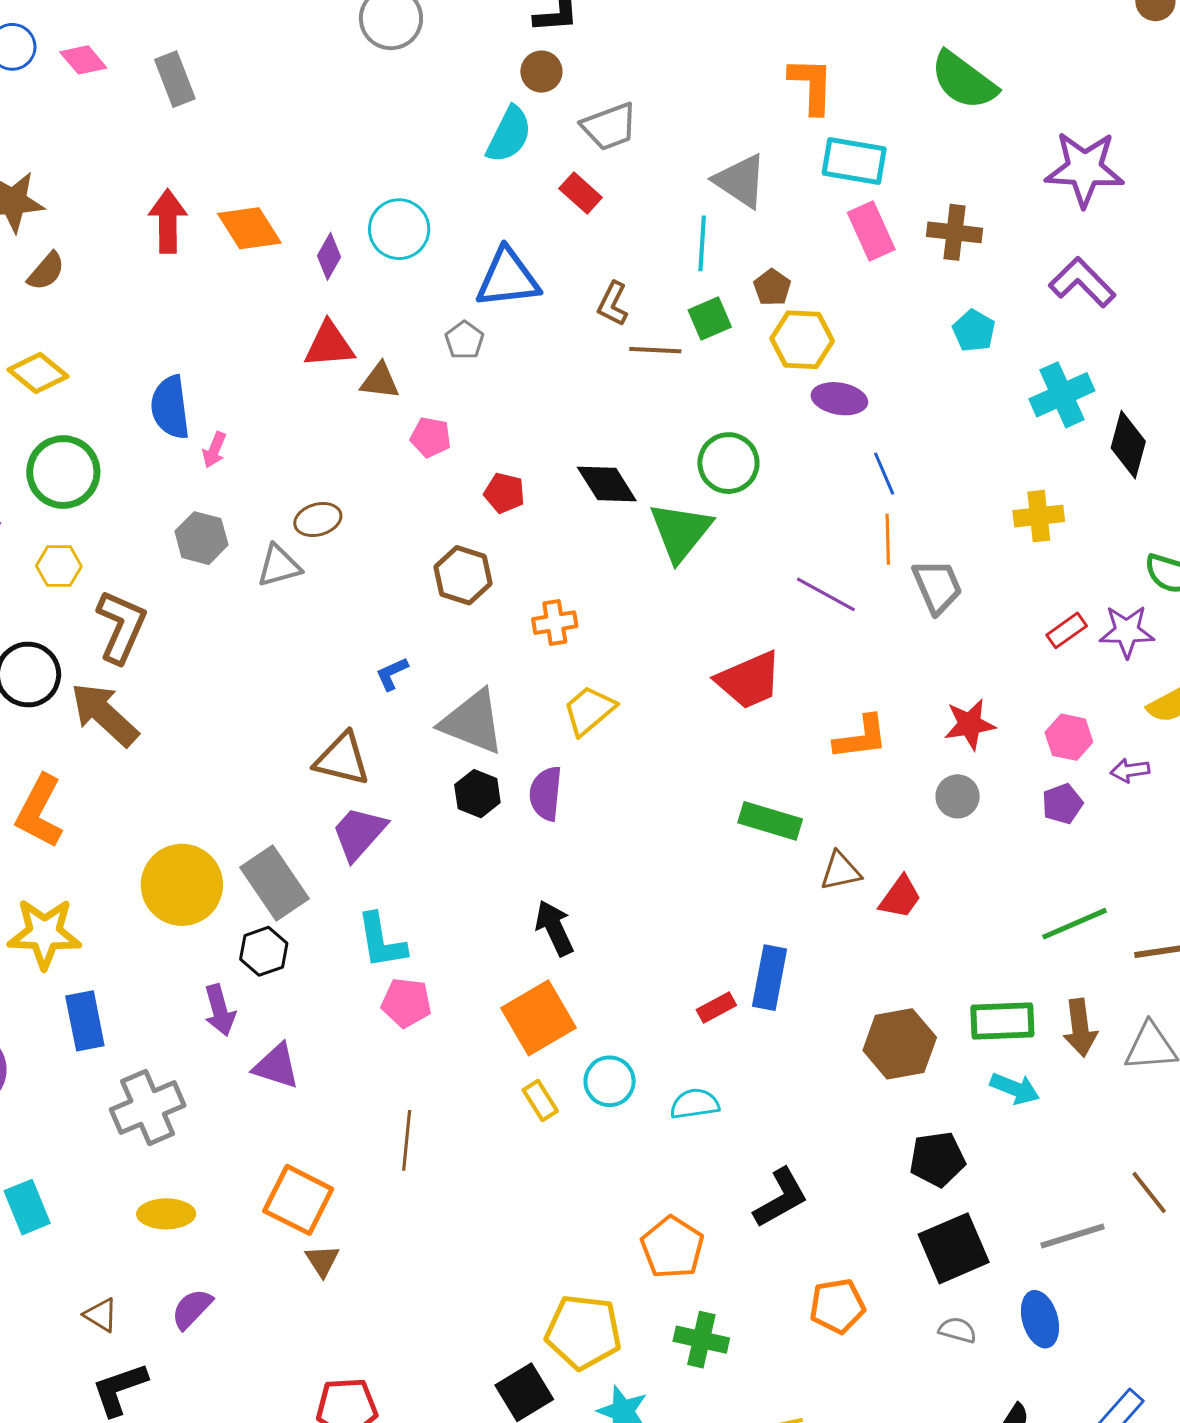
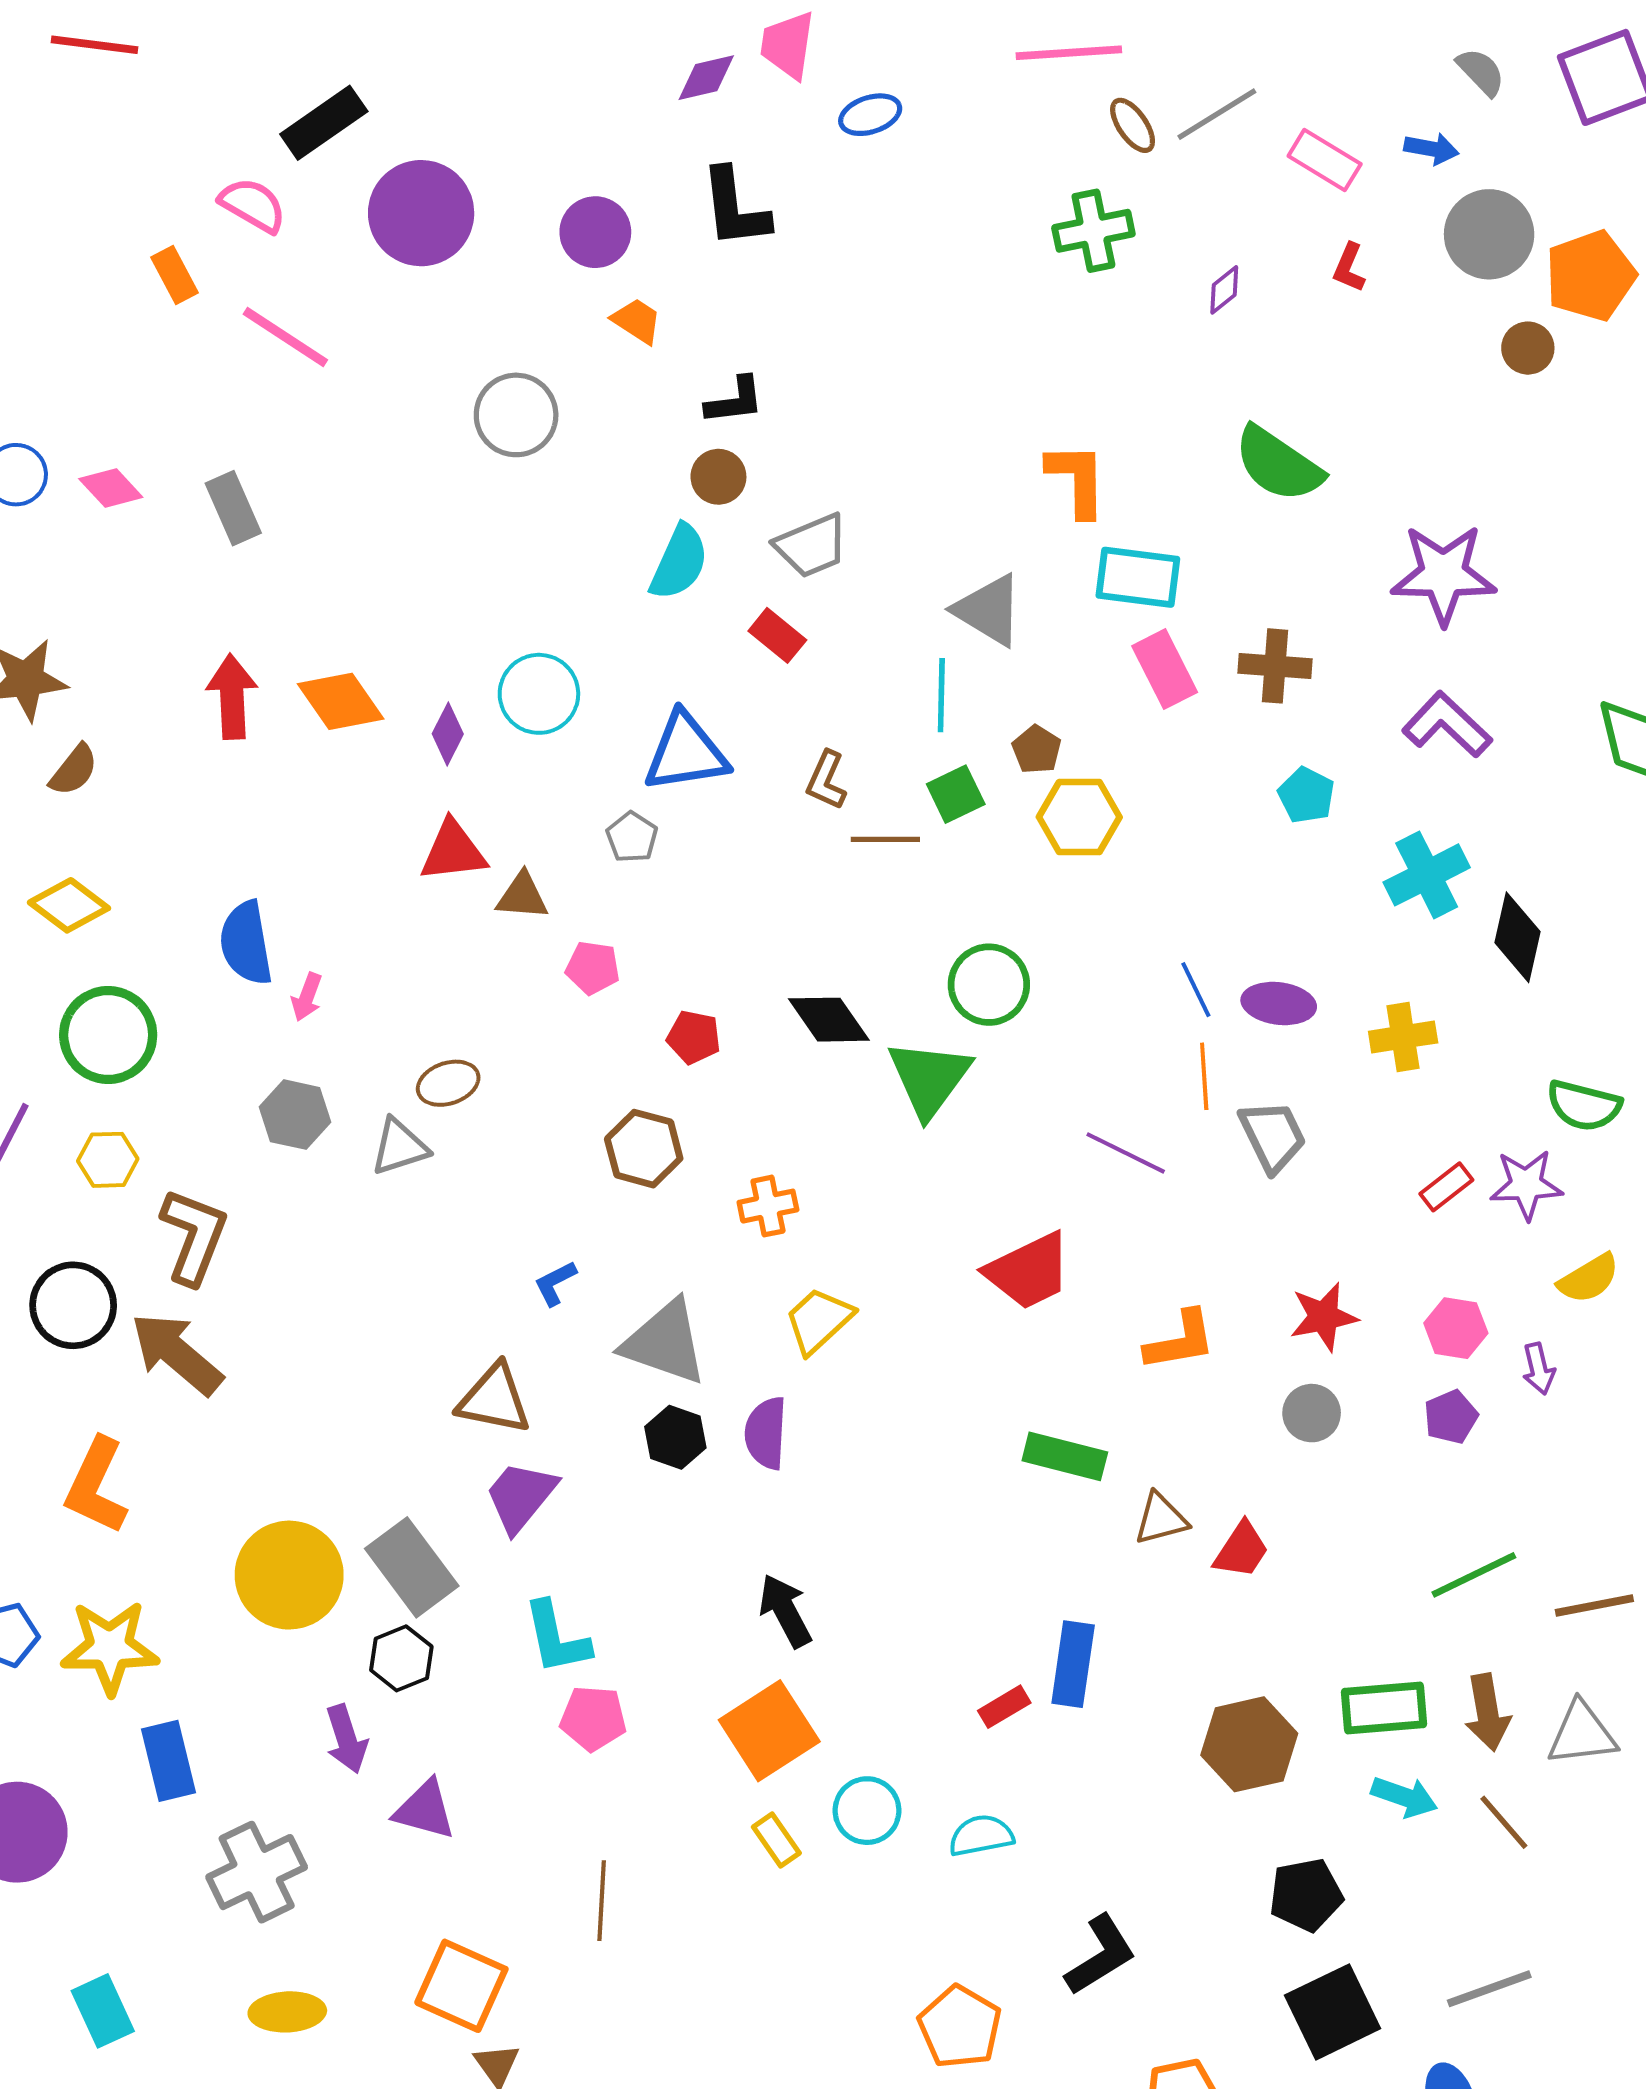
purple ellipse: (839, 399) -> (1279, 1003), moved
purple arrow: (1130, 770) -> (1539, 1369), turned -93
brown line: (1149, 1192) -> (1504, 1822), moved

